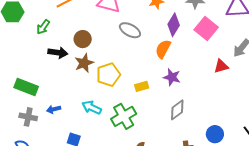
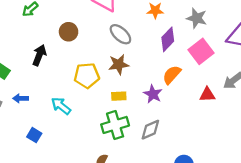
orange semicircle: (163, 49) -> (172, 75), moved
black arrow: (58, 53) -> (39, 55), moved, turned -90
brown star: (84, 63) -> (119, 64), moved
green cross: (124, 116) -> (115, 125), moved

